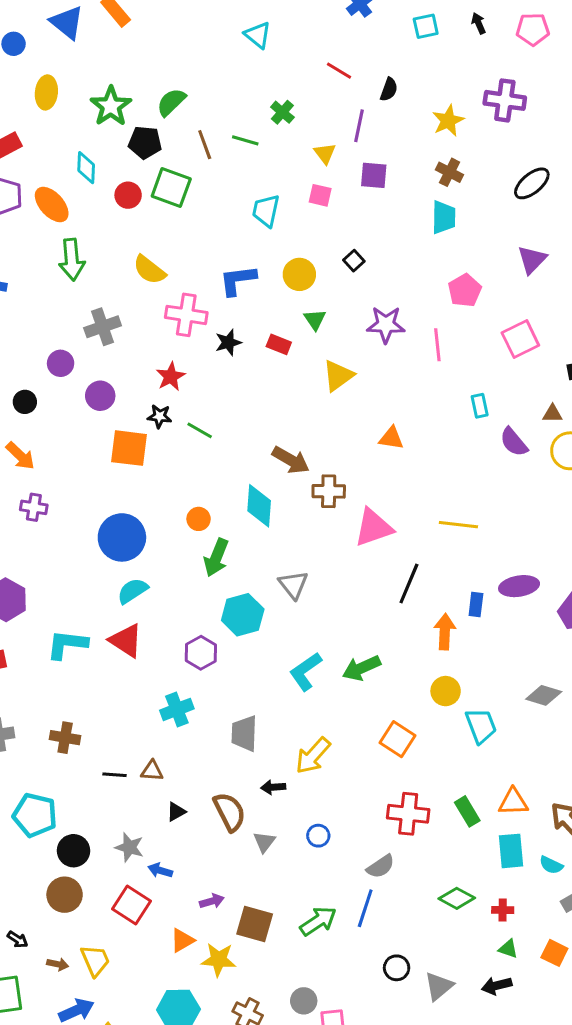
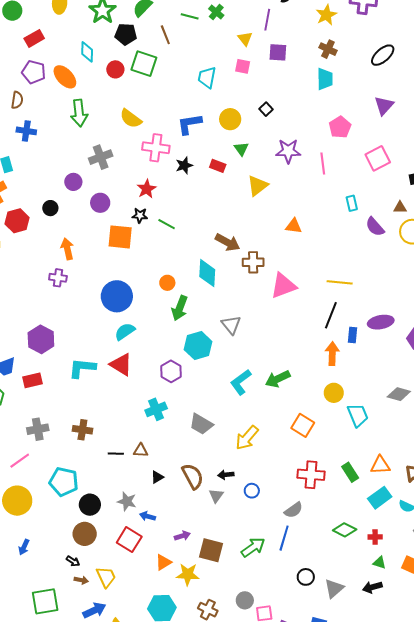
green line: (245, 140) -> (190, 16), moved
orange arrow: (20, 456) -> (67, 249), moved, turned -145
black line: (409, 583) -> (331, 315), moved
gray trapezoid: (244, 733) -> (201, 424), turned -60
black arrow: (273, 787) -> (226, 475), moved
cyan rectangle: (511, 851) -> (380, 498), turned 60
black arrow: (18, 939) -> (73, 561), moved

